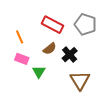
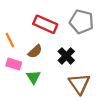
brown semicircle: (50, 49) -> (35, 51), moved

